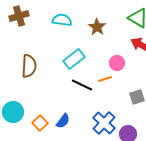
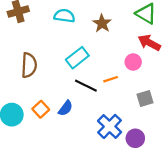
pink circle: (117, 63) -> (133, 62), moved
blue semicircle: (63, 121) -> (65, 108), moved
orange square: (40, 123) -> (41, 109), moved

